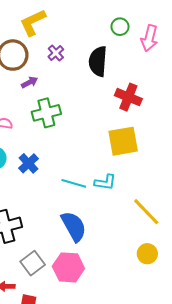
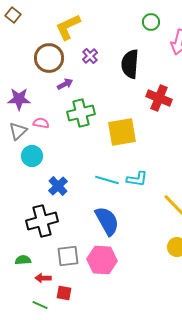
green circle: (120, 27) -> (151, 22), moved
yellow square: (123, 141) -> (122, 132), moved
blue cross: (29, 163) -> (58, 186), moved
gray square: (33, 263) -> (68, 256), turned 30

